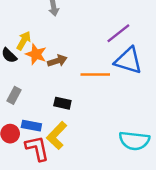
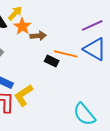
black rectangle: (62, 103) -> (52, 61), moved
cyan semicircle: (134, 141) -> (84, 114), turned 30

